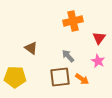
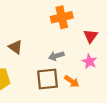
gray arrow: (68, 56) -> (56, 56), turned -64

